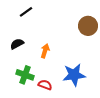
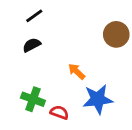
black semicircle: (17, 44) -> (32, 45), moved
orange arrow: (45, 51) -> (77, 71), moved, turned -64

